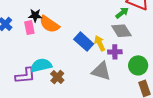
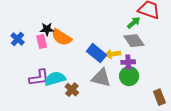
yellow arrow: (100, 43) -> (113, 54), turned -70
green circle: (138, 65) -> (129, 76), moved
gray triangle: (101, 71) -> (101, 78), moved
purple L-shape: (25, 76) -> (39, 78), moved

